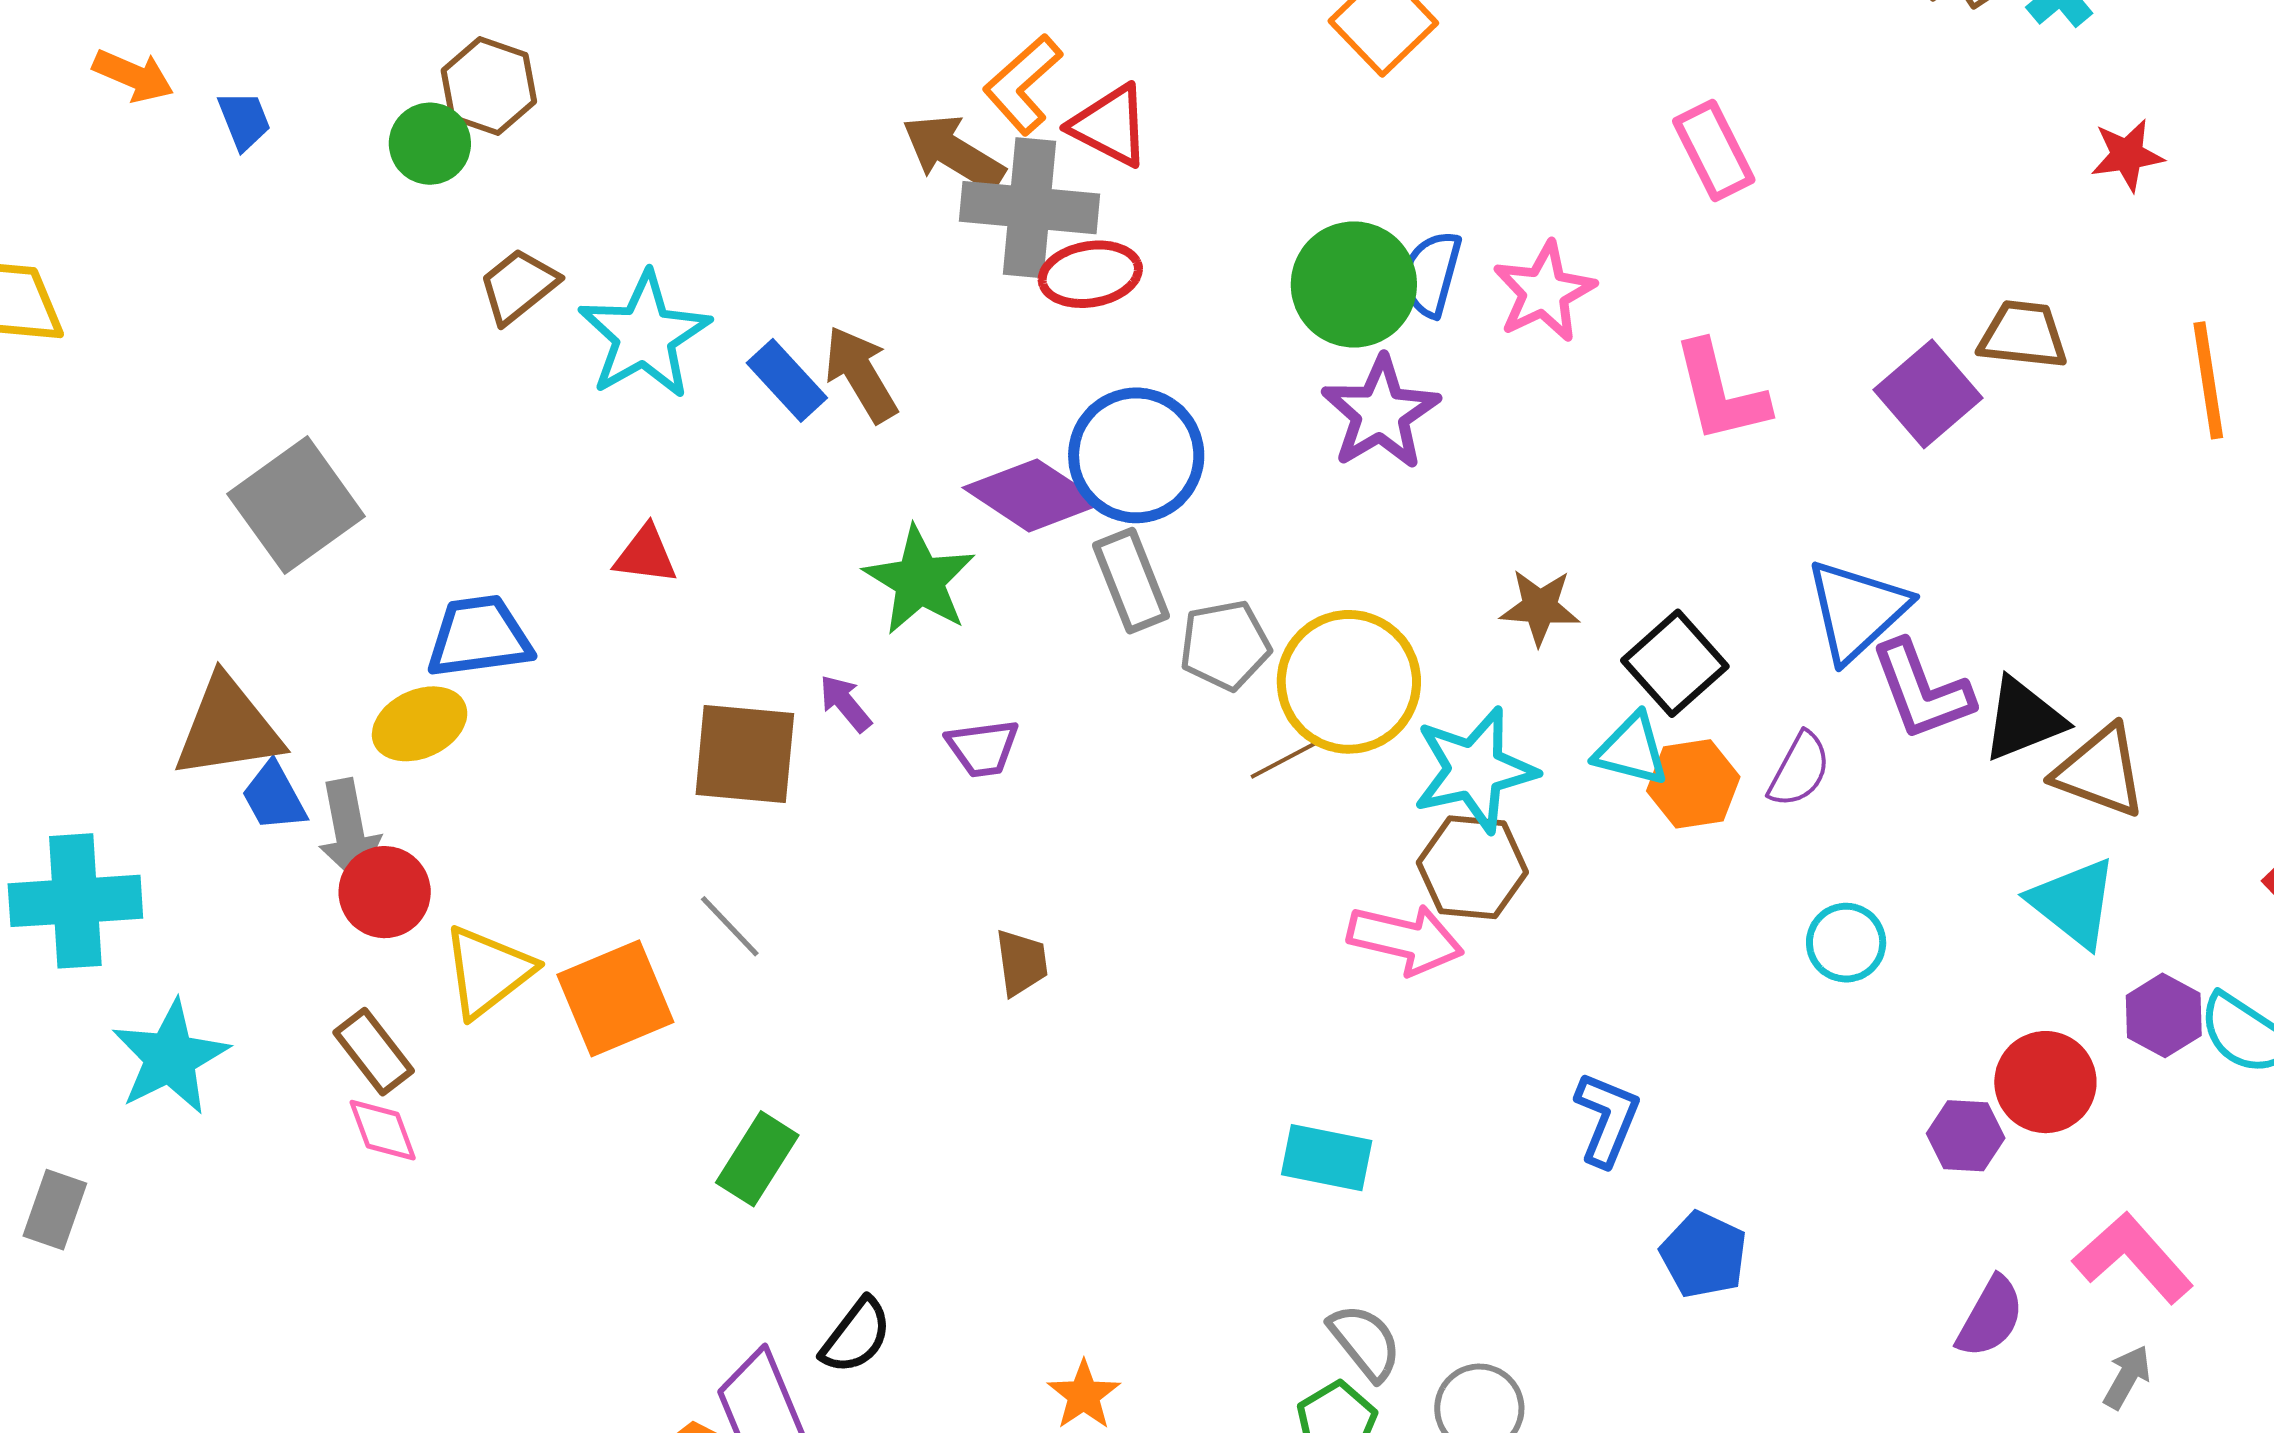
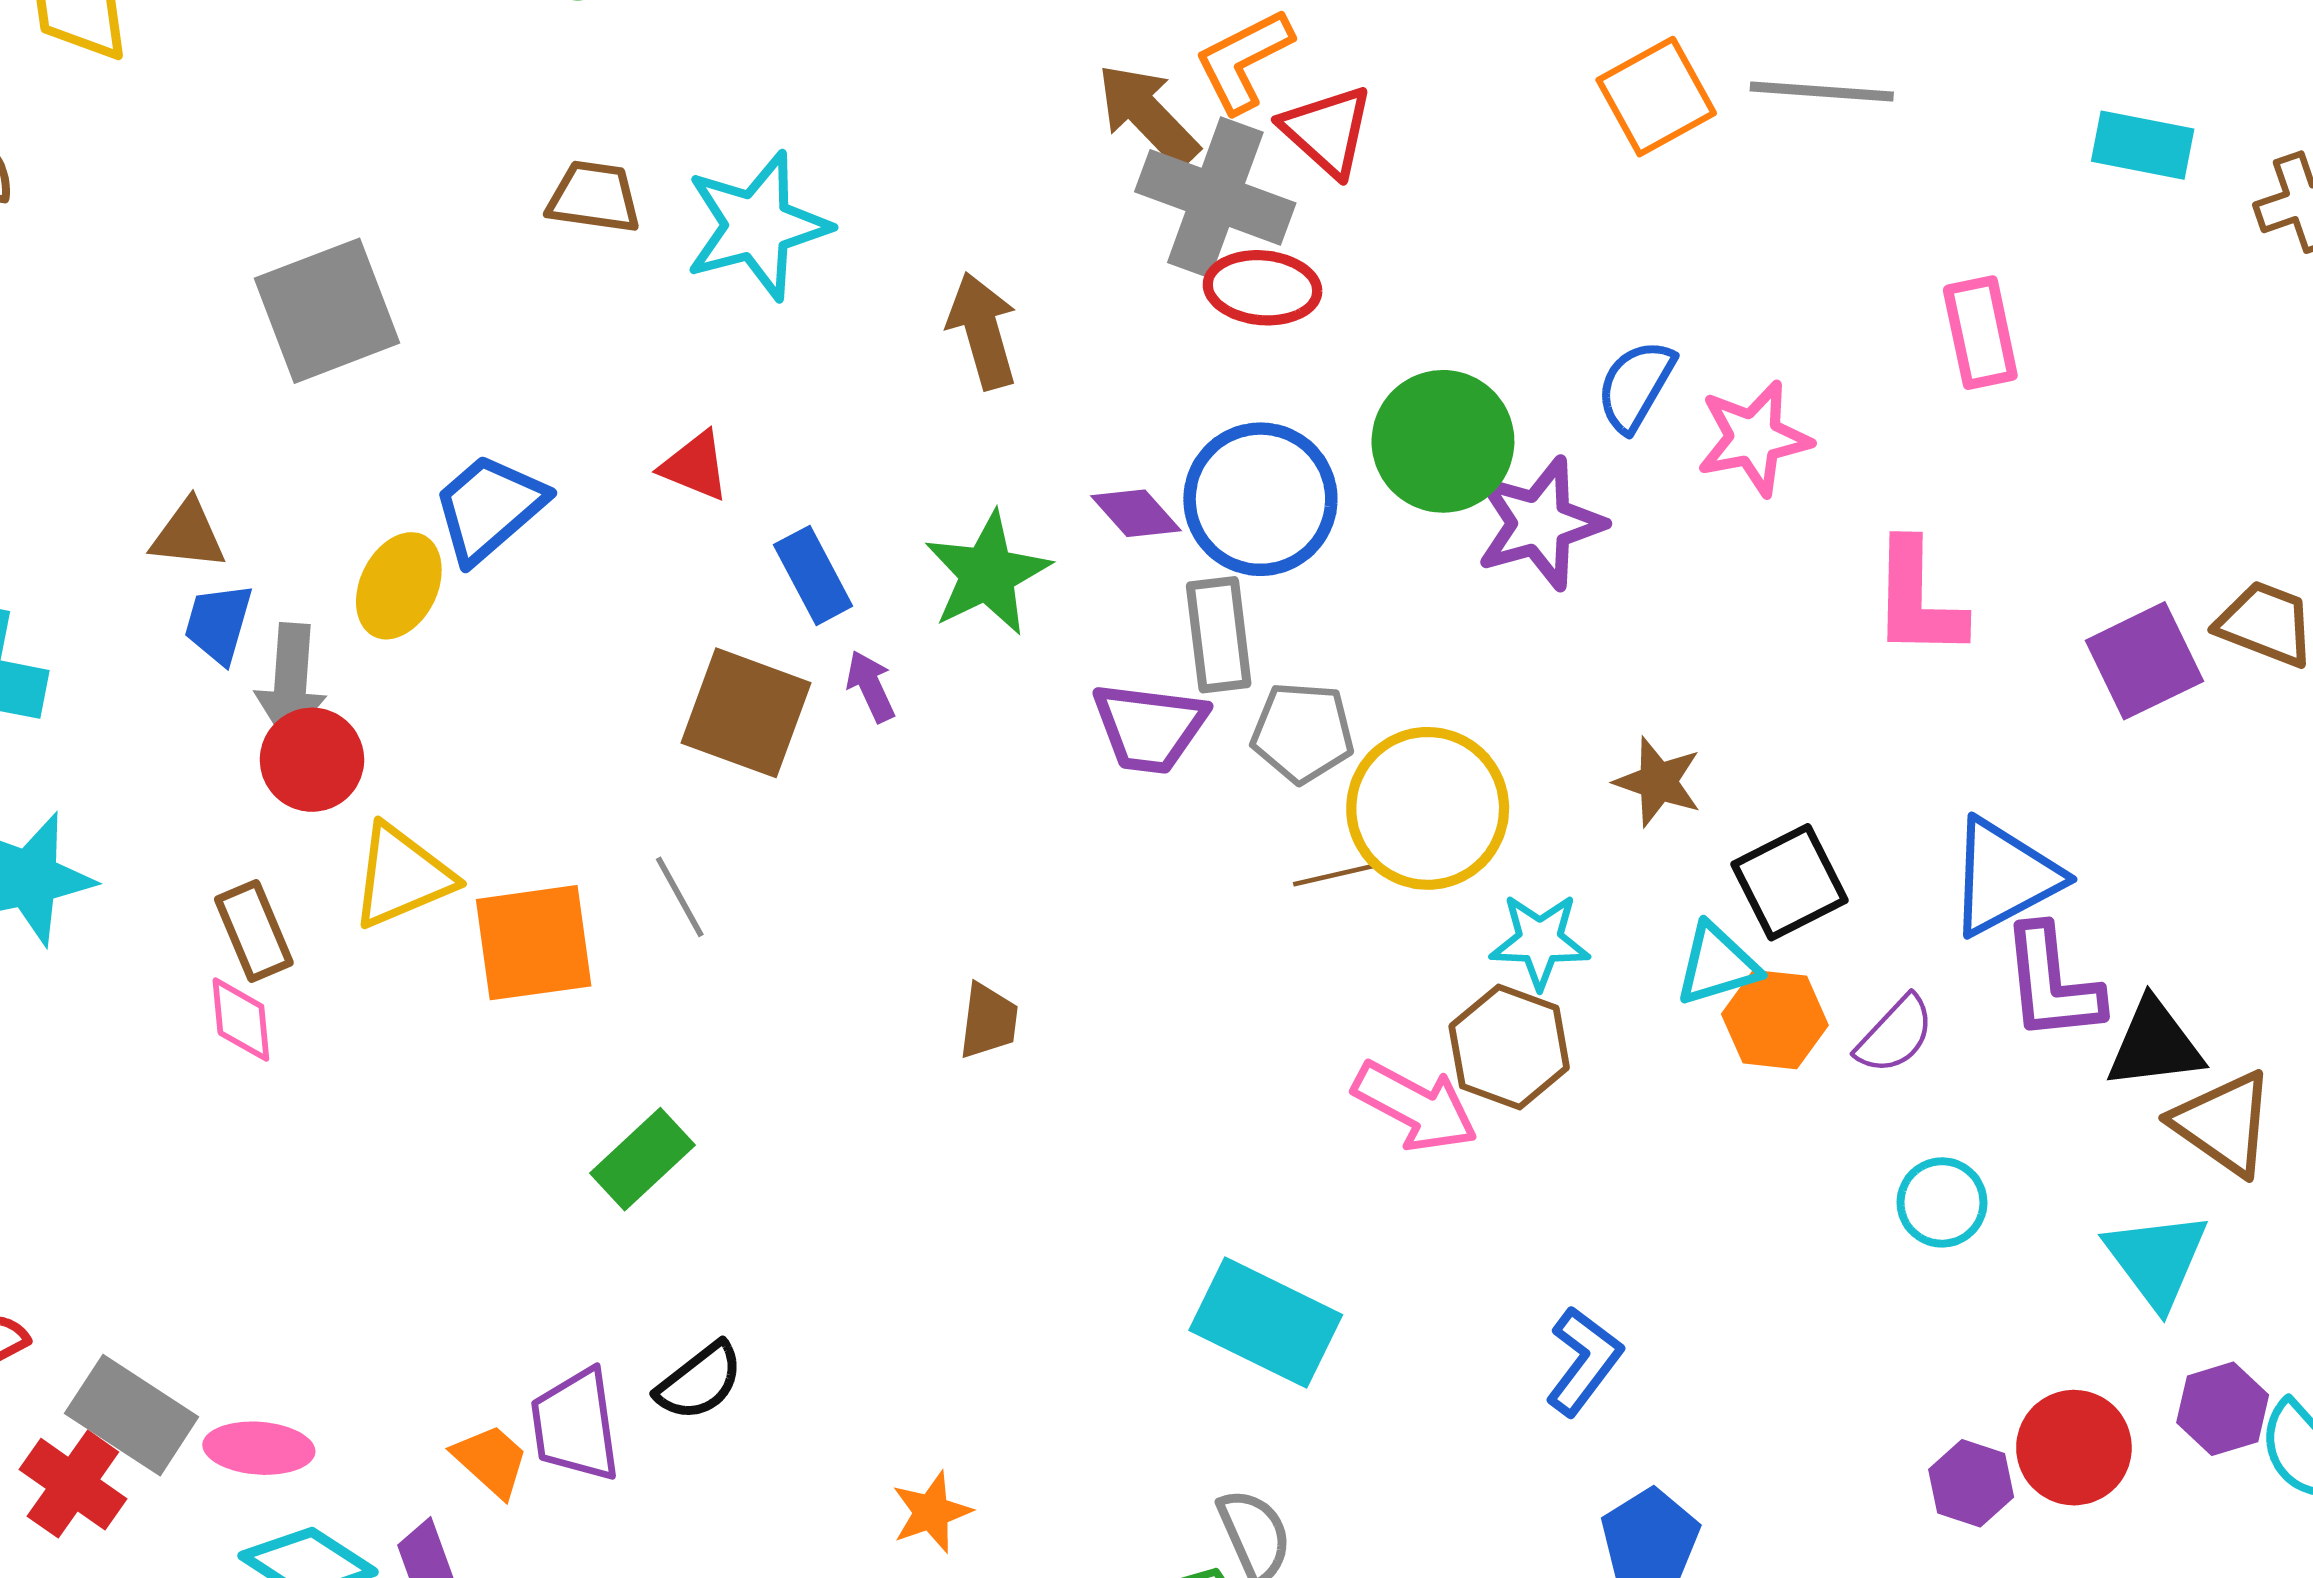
green circle: (1354, 284) -> (1443, 441), moved
brown trapezoid: (518, 286) -> (594, 197), moved, turned 32
blue rectangle: (787, 380) -> (813, 575), moved
purple diamond: (1033, 495) -> (1136, 513), size x0.6
blue trapezoid: (479, 637) -> (489, 508), turned -48
yellow ellipse: (420, 724) -> (399, 586), turned -54
brown triangle: (228, 728) -> (188, 535), size x0.6
purple trapezoid: (983, 748) -> (1150, 727), moved, size x1.4
cyan triangle: (1631, 750) -> (1717, 965), turned -46
cyan star: (1475, 770) -> (1540, 941), size x0.7
blue trapezoid: (274, 797) -> (218, 623), turned 30
cyan circle: (1846, 943) -> (1942, 1202), moved
cyan rectangle: (1327, 1158) -> (1266, 1323), size x1.4

